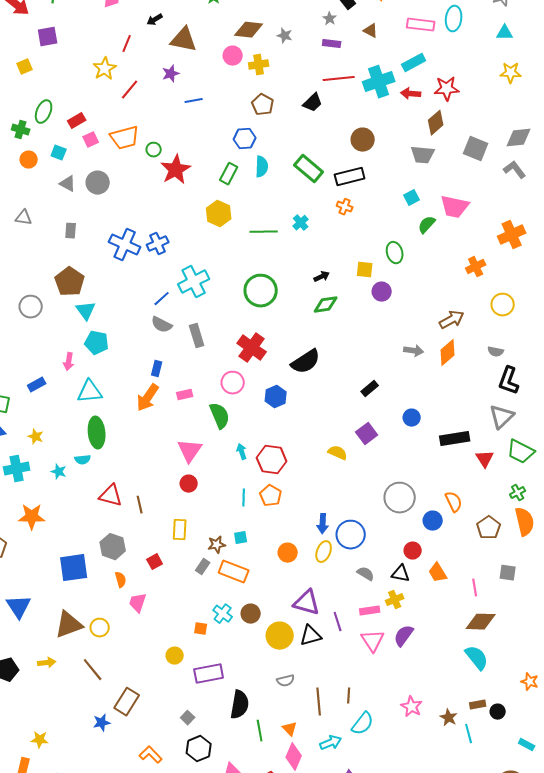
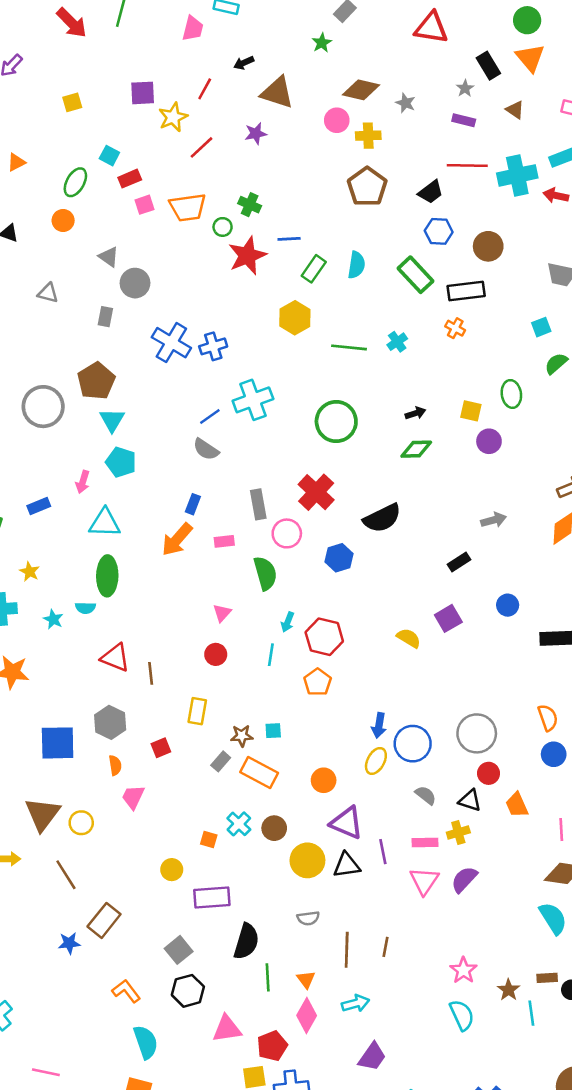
purple square: (48, 37) -> (143, 93), moved
blue line: (194, 101) -> (289, 239), moved
brown pentagon: (263, 105) -> (367, 187), size x1.4
green ellipse: (44, 112) -> (75, 182), moved
green cross: (21, 130) -> (250, 205), moved
blue hexagon: (245, 139) -> (439, 231), moved
cyan square: (59, 153) -> (109, 156), moved
gray circle: (98, 183) -> (135, 283), moved
gray circle: (31, 307) -> (43, 407), size x1.4
gray rectangle: (197, 336) -> (258, 504), moved
gray arrow: (414, 351) -> (494, 520), moved, turned -30
pink triangle: (190, 451) -> (222, 613), size x0.6
cyan arrow: (242, 452) -> (288, 622), turned -147
cyan line: (244, 498) -> (271, 655), moved
gray circle: (400, 498) -> (477, 733), moved
blue circle: (433, 521) -> (554, 754), moved
orange circle: (288, 553) -> (324, 780), moved
brown triangle: (69, 625) -> (43, 814), turned -40
gray square: (188, 718) -> (179, 950), size x1.5
cyan semicircle: (363, 724) -> (462, 1015), moved, turned -70

